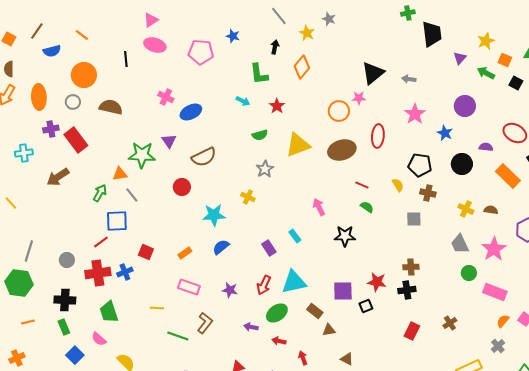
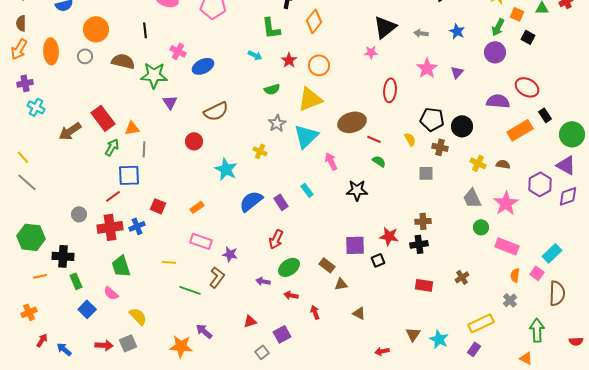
purple triangle: (460, 58) -> (457, 72), moved
black line: (126, 59) -> (145, 30), moved
green arrow: (486, 73) -> (498, 27), turned -90
purple circle: (465, 106) -> (495, 52), moved
orange circle: (339, 111) -> (319, 65), moved
purple cross: (51, 129) -> (25, 83), moved
blue star: (445, 133) -> (457, 31), moved
red rectangle: (76, 140) -> (103, 118), moved
purple triangle: (169, 141) -> (170, 102), moved
purple semicircle: (486, 147) -> (498, 101), size x1.6
brown ellipse: (342, 150) -> (352, 122), moved
cyan cross: (24, 153) -> (36, 107), turned 36
green star: (142, 155) -> (154, 75), moved
black circle: (462, 164) -> (462, 126), moved
orange rectangle: (508, 176) -> (520, 130), turned -75
gray line: (132, 195) -> (144, 149), turned 42
cyan star: (214, 215) -> (226, 169), turned 30
blue semicircle: (221, 247) -> (251, 201), moved, size x1.4
gray line: (29, 251) -> (27, 182), moved, turned -65
cyan triangle: (294, 282) -> (306, 136), moved, turned -32
purple star: (230, 290) -> (230, 254), moved
black cross: (65, 300) -> (63, 256), moved
orange semicircle: (503, 321) -> (515, 275), turned -32
red rectangle: (412, 331) -> (424, 285), turned 72

